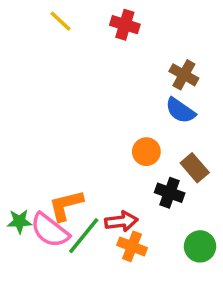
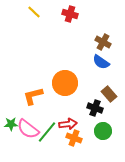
orange circle: (146, 152) -> (65, 83), moved, size x1.6
orange L-shape: (66, 205) -> (33, 96), moved
green circle: (200, 246) -> (103, 131), moved

